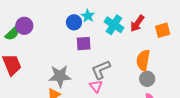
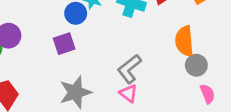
purple square: (84, 44) -> (64, 44), moved

